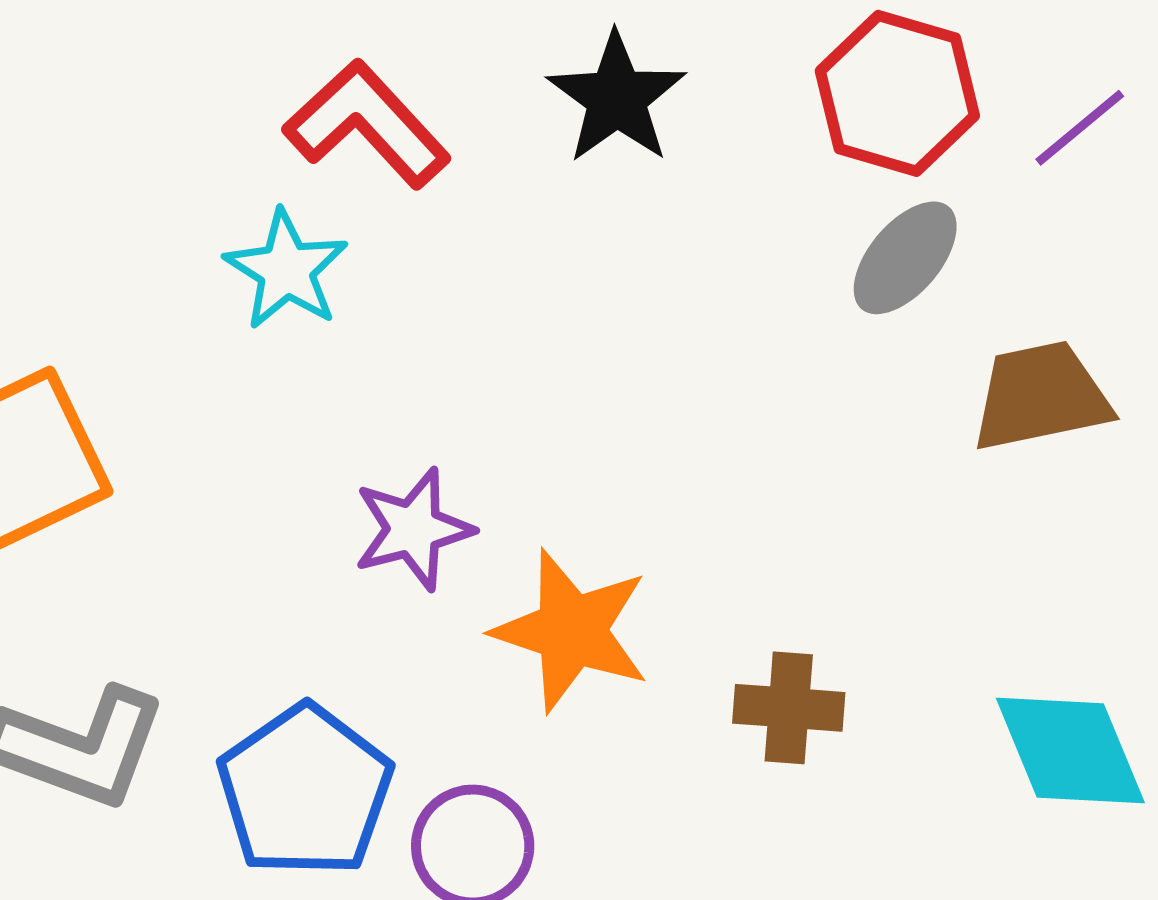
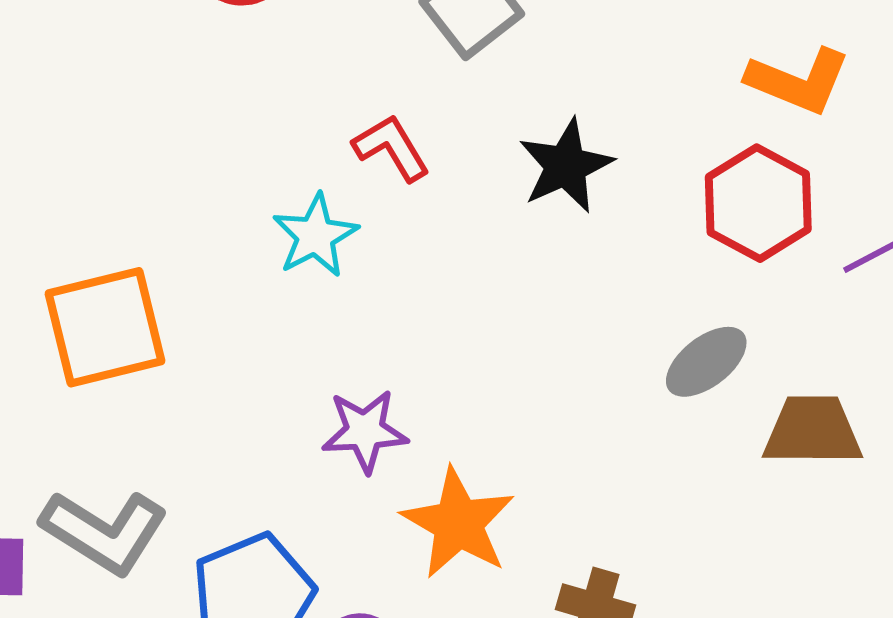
red L-shape: (367, 124) -> (391, 148), size x0.7
gray ellipse: (905, 258) -> (706, 362), moved

